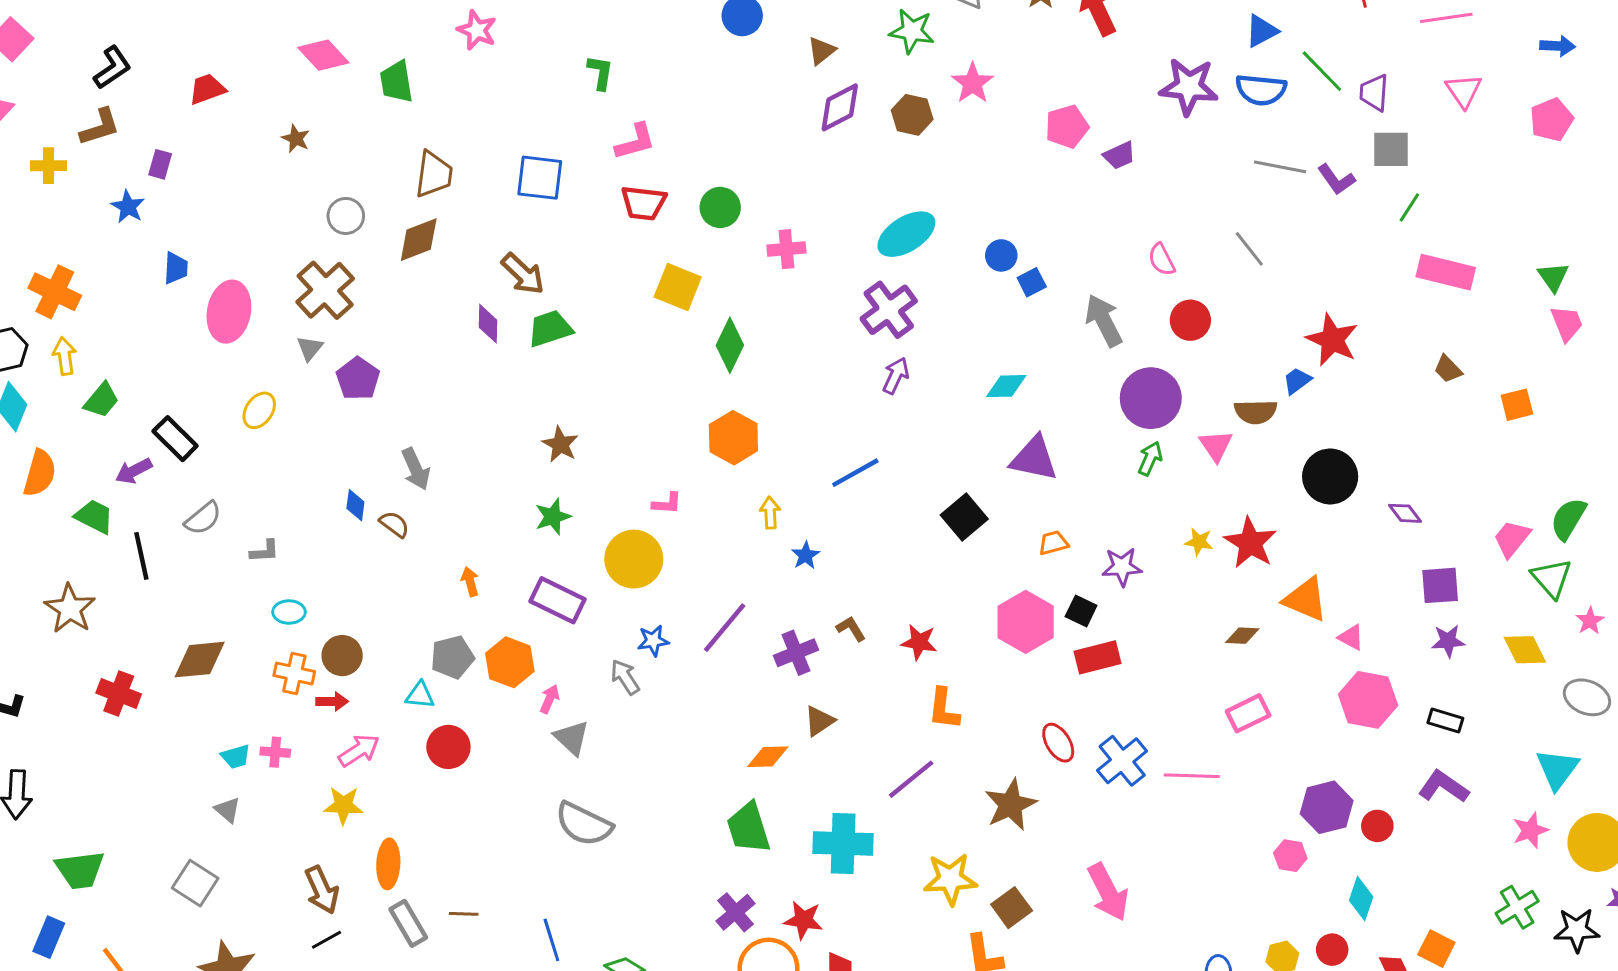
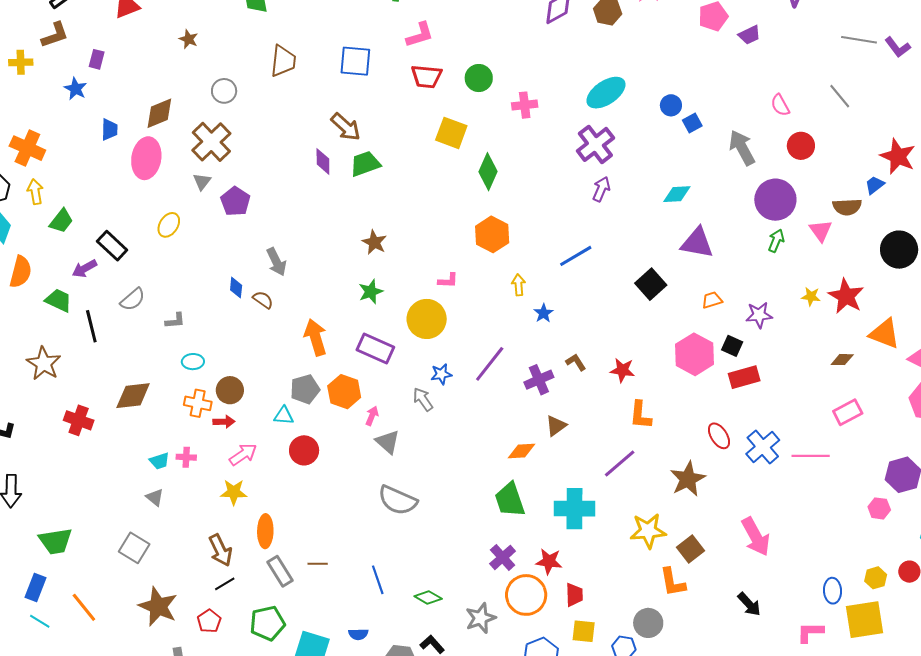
brown diamond: (419, 240) -> (159, 113), moved
orange arrow: (470, 582) -> (316, 337), size x1.8

